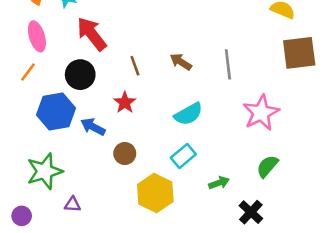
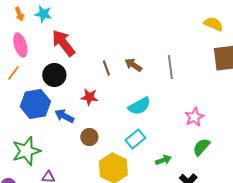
brown line: (135, 66) -> (106, 68), moved
red star: (125, 103) -> (89, 97), turned -30
pink star: (261, 113) -> (194, 117), moved, size x0.7

